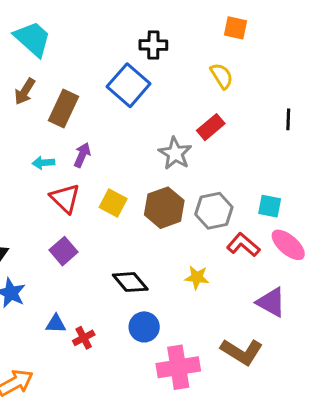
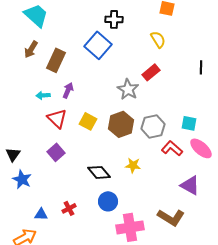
yellow star: (197, 277) -> (133, 165), moved
blue triangle: (56, 324) -> (41, 214), moved

